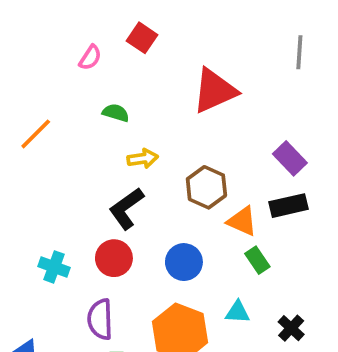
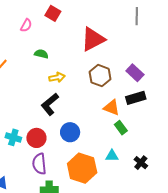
brown hexagon: (206, 187) -> (100, 76), moved
red circle: (114, 258) -> (36, 138), moved
blue circle: (184, 262) -> (70, 132), moved

